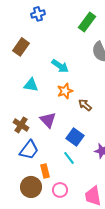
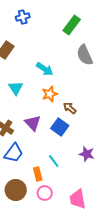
cyan triangle: (31, 85) -> (16, 88), turned 49
blue square: (75, 137) -> (60, 127), moved
orange rectangle: (45, 171) -> (38, 174), moved

